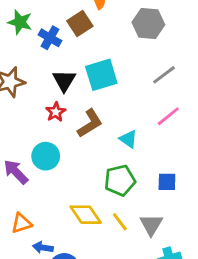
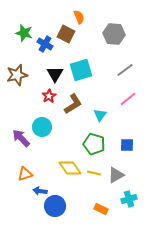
brown square: (80, 23) -> (66, 34), turned -30
cyan triangle: (128, 139) -> (100, 115), turned 32
green pentagon: (120, 180) -> (94, 144), turned 30
yellow line: (120, 222) -> (94, 173), turned -40
gray triangle: (151, 225) -> (116, 175), turned 30

